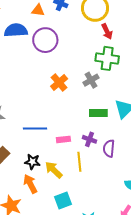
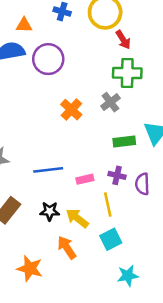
orange triangle: (38, 10) -> (24, 25), moved
orange arrow: (30, 184) -> (67, 248), moved
cyan square: (63, 200) -> (111, 239), moved

